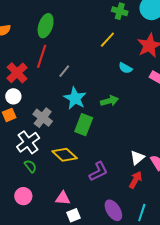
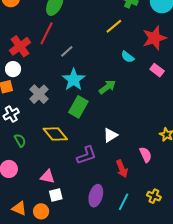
green arrow: (110, 101) -> (107, 87), turned -30
white cross: (28, 142) -> (11, 114), moved, size x0.7
white triangle: (137, 158) -> (110, 135), moved
red arrow: (136, 180) -> (122, 169), turned 120
purple ellipse: (113, 210) -> (96, 196), turned 40

